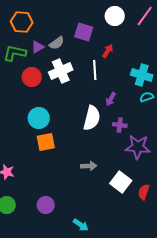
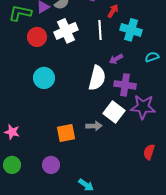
cyan cross: (142, 75) -> (131, 30), moved
purple arrow: (111, 99) -> (116, 59), turned 32
purple cross: (120, 125) -> (125, 85), size x1.5
orange square: (46, 142) -> (66, 133), moved
white square: (121, 182) -> (114, 112), moved

